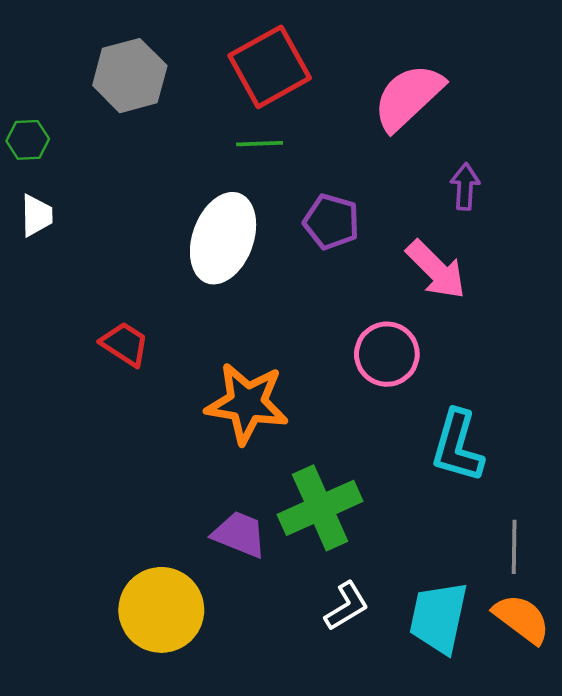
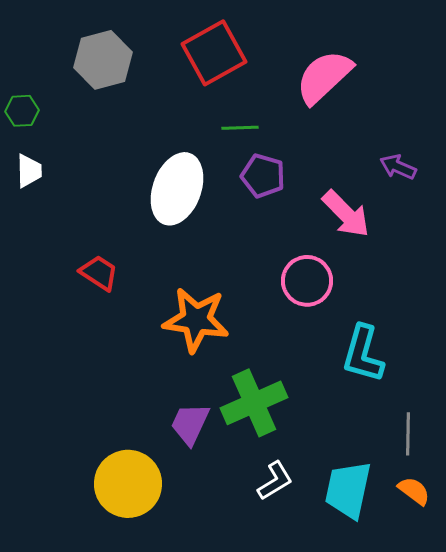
green line: (260, 144) -> (240, 128), moved
purple arrow: (465, 187) -> (398, 167), moved, turned -69
purple trapezoid: (239, 534) -> (190, 424), turned -87
orange semicircle: (522, 619) -> (414, 491), size x0.7

